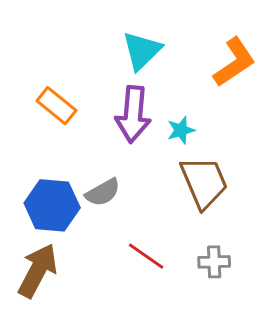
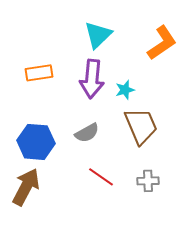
orange rectangle: (56, 106) -> (39, 73), turned -48
gray semicircle: (103, 192) -> (87, 133), moved

